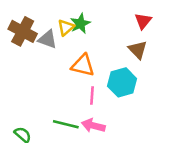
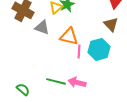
gray triangle: (48, 39) -> (42, 27), moved
pink line: (92, 95) -> (79, 51), moved

